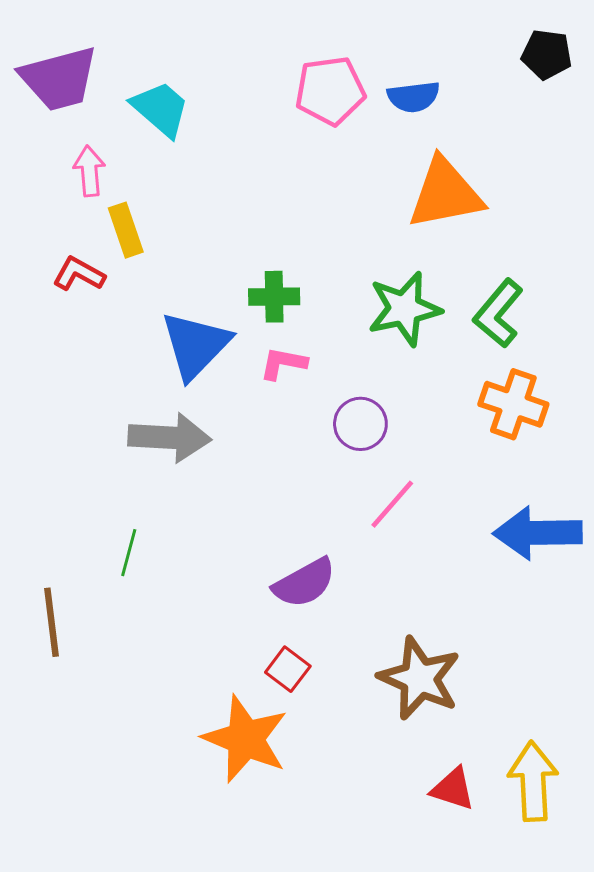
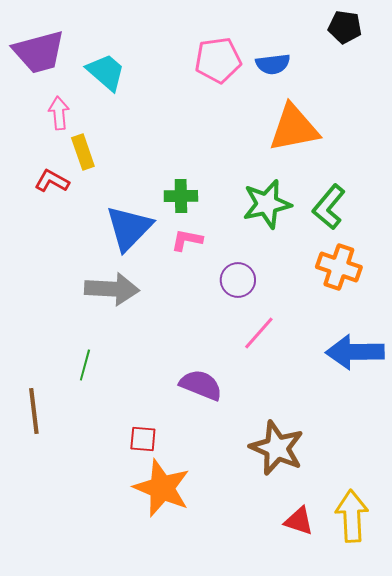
black pentagon: (547, 54) -> (345, 27), moved
purple semicircle: (304, 583) -> (201, 385), turned -129
red square: (288, 669) -> (143, 439), moved, turned -32

